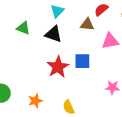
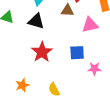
blue square: (82, 61) -> (77, 53), moved

